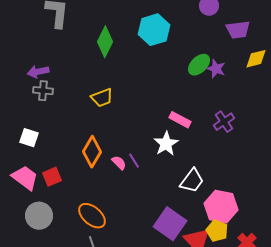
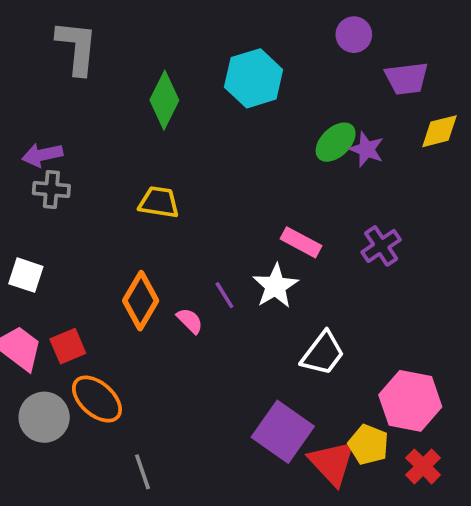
yellow trapezoid: (102, 98) -> (159, 202), turned -150
purple line: (134, 161) -> (224, 295), moved
pink hexagon: (221, 207) -> (410, 401), moved
orange ellipse: (92, 216) -> (97, 399), moved

